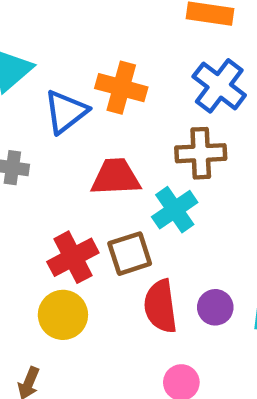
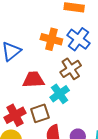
orange cross: (121, 88) -> (51, 39), moved
brown cross: (201, 153) -> (71, 69), turned -30

